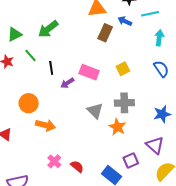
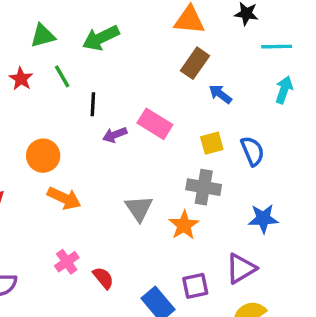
blue arrow: (125, 21) -> (220, 94), moved
yellow square: (123, 69) -> (212, 143), moved
blue semicircle: (161, 69) -> (252, 151), moved
gray triangle: (95, 111) -> (139, 208), moved
purple triangle: (155, 145) -> (241, 268), turned 36

